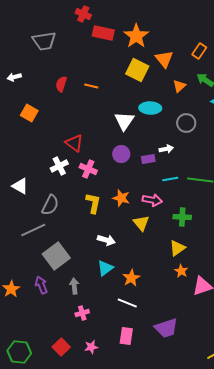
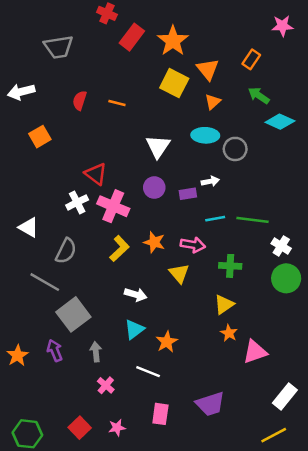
red rectangle: (103, 33) -> (132, 37), turned -65
white arrow: (14, 77) -> (21, 92), size x1.5
orange triangle: (179, 86) -> (213, 102), moved
cyan ellipse: (150, 108) -> (205, 135), moved
orange square: (29, 113) -> (40, 137), turned 30
pink cross: (88, 169) -> (113, 206), size x1.4
yellow L-shape: (93, 203) -> (119, 248), turned 35
gray line: (33, 230) -> (45, 282), turned 55
white line: (127, 303) -> (148, 372), moved
pink cross: (82, 313) -> (106, 385), turned -32

